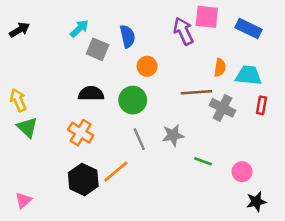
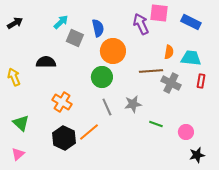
orange circle: (147, 66) -> (113, 51), size x1.6
black semicircle: (91, 94) -> (46, 62), moved
green triangle: (27, 127) -> (21, 123), moved

